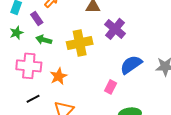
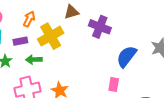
purple rectangle: (37, 19) -> (20, 41), turned -48
yellow cross: (80, 43) -> (51, 36), moved

